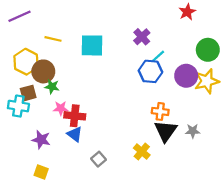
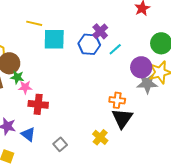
yellow line: (53, 39) -> (34, 23), moved
blue hexagon: (150, 71) -> (89, 44), moved
pink star: (61, 108) -> (25, 87), moved
gray star: (193, 131) -> (147, 83), moved, size x1.5
blue triangle: (75, 134) -> (28, 134), moved

